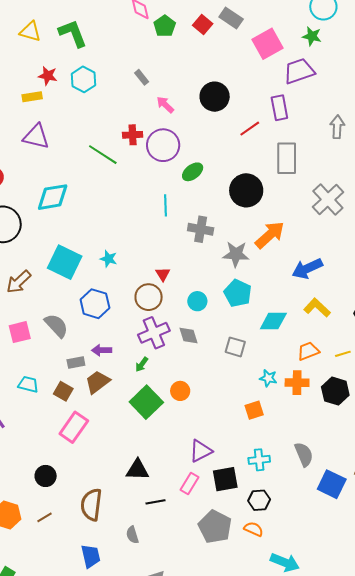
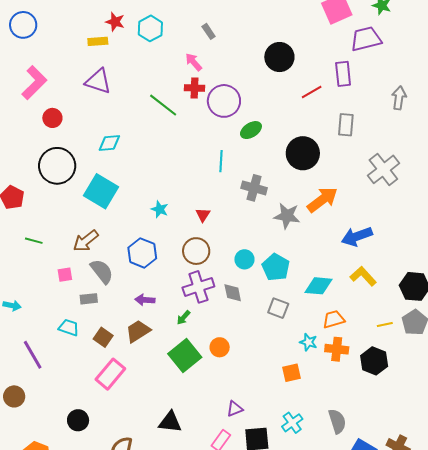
pink arrow: (165, 105) -> (194, 62), moved
gray rectangle: (287, 158) -> (346, 125), size x0.7
cyan diamond: (53, 197) -> (109, 143), size x0.7
cyan square: (65, 262) -> (101, 191), moved
red triangle: (163, 274) -> (203, 215), moved
brown arrow: (19, 282) -> (86, 241), moved
cyan pentagon: (238, 293) -> (276, 267), moved
pink square: (20, 332) -> (65, 275), size x0.7
orange trapezoid: (308, 351) -> (334, 319), moved
gray rectangle: (76, 362) -> (89, 299), moved
purple triangle: (201, 451) -> (235, 409), size x0.7
cyan cross: (259, 460) -> (292, 423), turned -35

